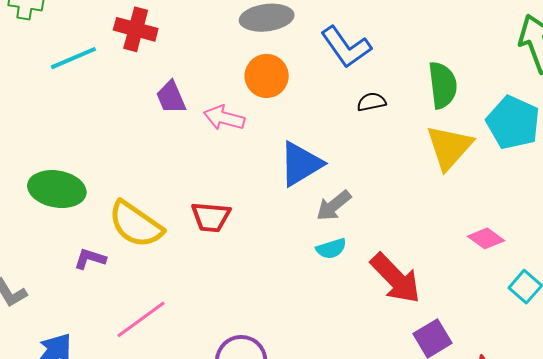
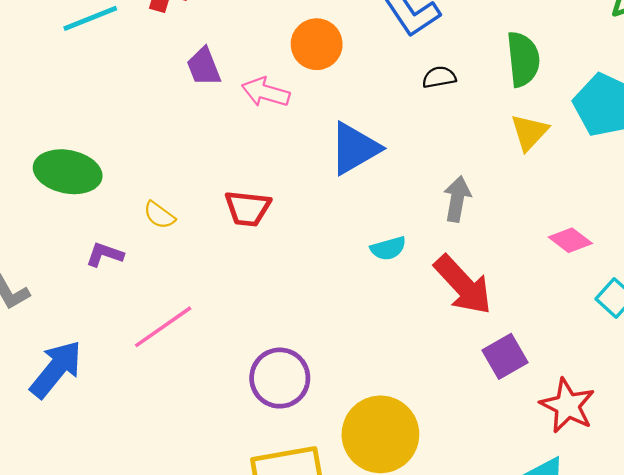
yellow triangle: (449, 147) -> (529, 132), size x0.7
gray arrow: (334, 206) -> (457, 199), moved, turned 138
yellow semicircle: (136, 224) -> (159, 215), size x0.5

